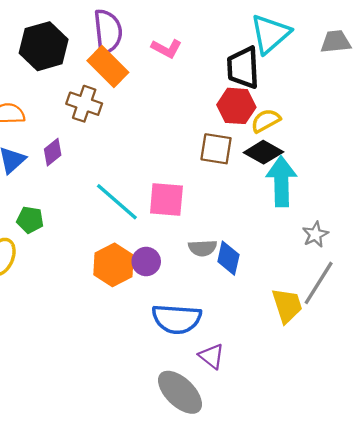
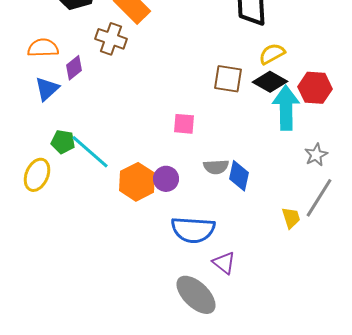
red hexagon: (236, 106) -> (315, 88), moved
purple diamond: (53, 152) -> (74, 68), moved
pink square: (166, 200) -> (184, 124), size x0.7
cyan line: (117, 202) -> (90, 152), moved
yellow trapezoid: (287, 305) -> (291, 218), size x0.7

